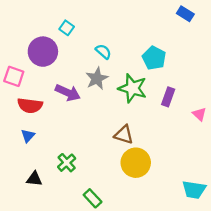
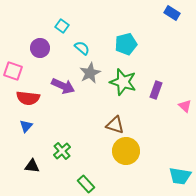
purple circle: (43, 52) -> (40, 48), size x0.7
cyan semicircle: (103, 52) -> (82, 48), moved
cyan pentagon: (154, 58) -> (126, 44), moved, turned 30

